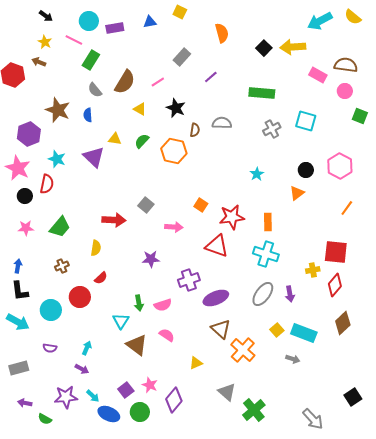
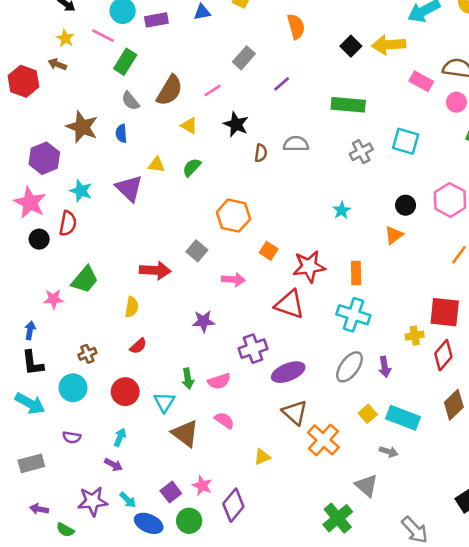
orange hexagon: (174, 151) -> (233, 216), moved
pink star: (26, 228) -> (53, 299), moved
brown cross: (62, 266) -> (87, 354), moved
red circle: (80, 297) -> (125, 392), moved
gray triangle: (227, 392) -> (366, 486), moved

